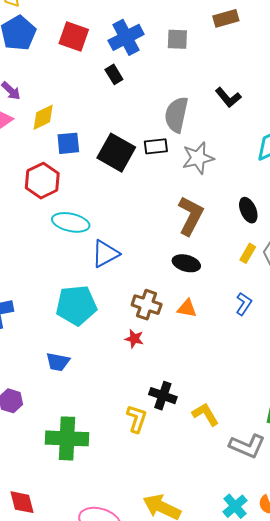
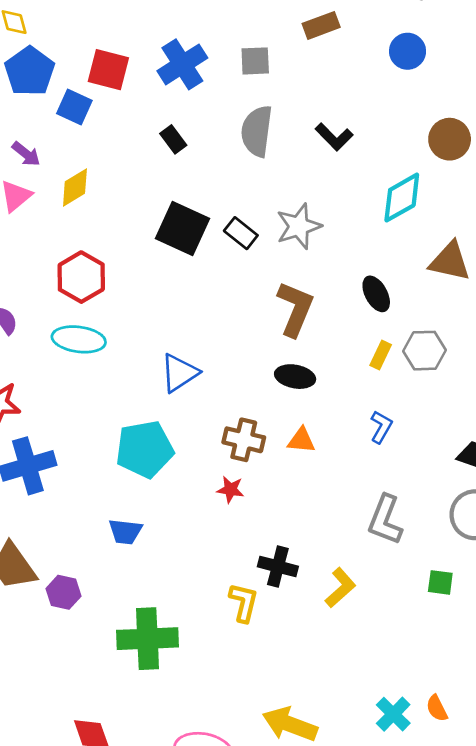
black rectangle: (114, 74) -> (173, 139), moved
gray semicircle: (176, 115) -> (257, 131), moved
blue square: (68, 143) -> (74, 107), moved, turned 35
black rectangle: (156, 146) -> (241, 233), moved, turned 50
cyan ellipse: (71, 222) -> (79, 339), moved
yellow L-shape: (206, 414) -> (340, 588), turned 84
gray L-shape: (247, 446) -> (385, 520), moved, turned 93

